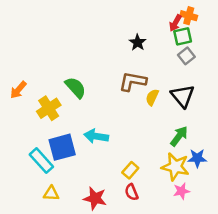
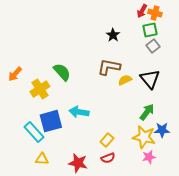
red arrow: (175, 23) -> (142, 11), moved
yellow semicircle: (152, 97) -> (125, 80), turned 40
red semicircle: (132, 192) -> (108, 158), turned -88

